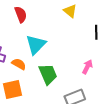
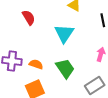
cyan triangle: (36, 45) -> (64, 33), moved

